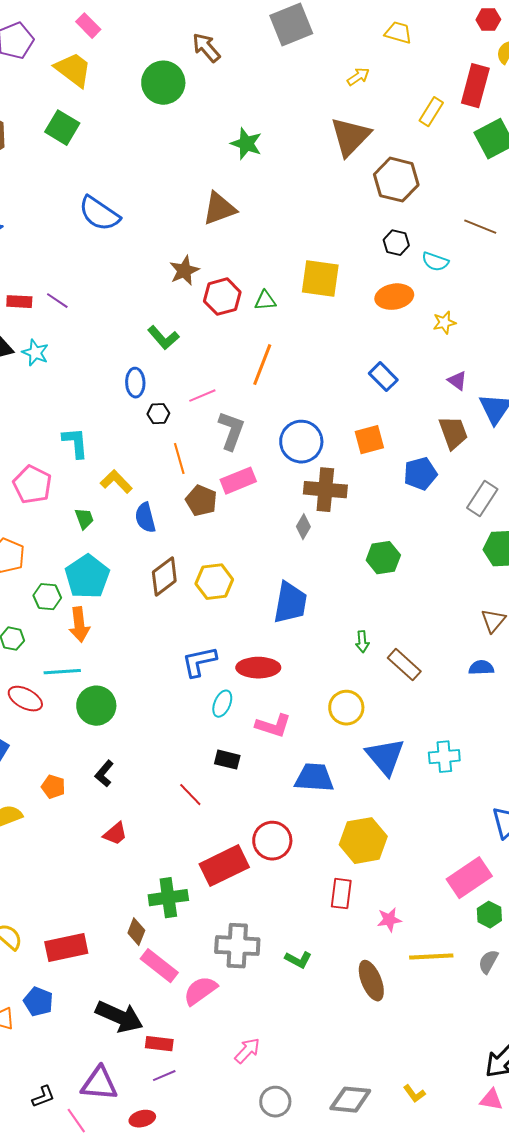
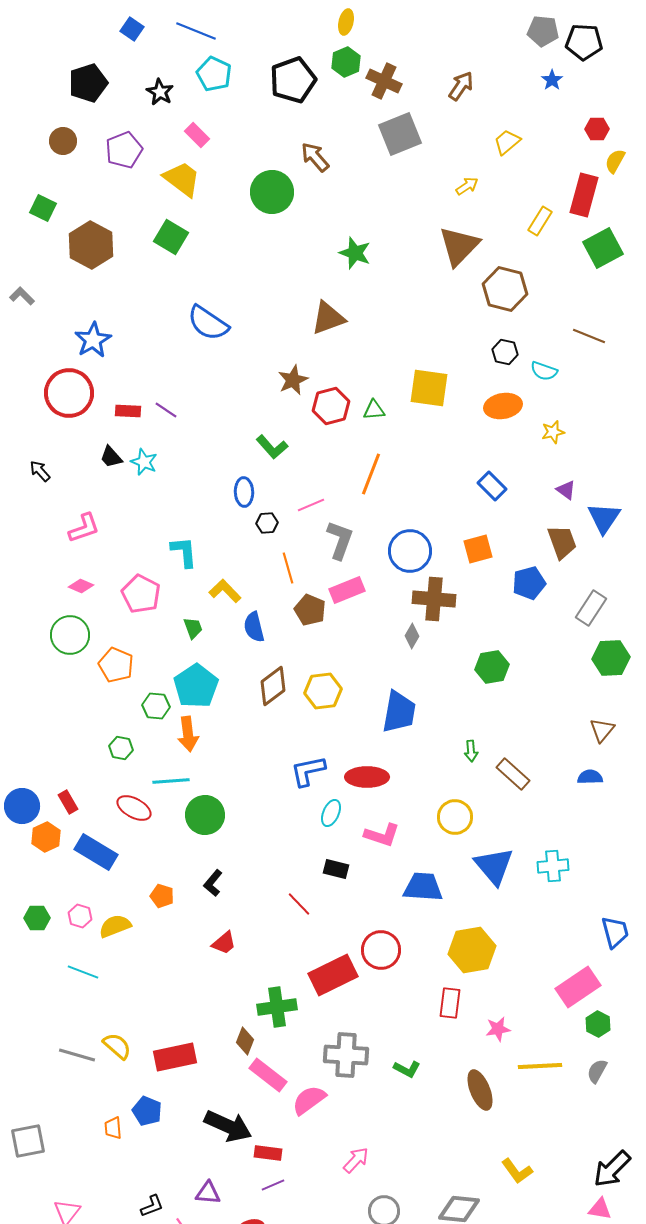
yellow trapezoid: (398, 33) -> (507, 142), turned -56
purple triangle: (99, 1084) -> (208, 1193), size x0.7
yellow L-shape: (414, 1094) -> (517, 1171), moved, size x1.4

